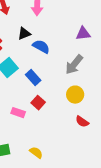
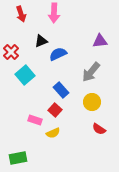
blue semicircle: (41, 47) -> (58, 54), turned -54
blue rectangle: (33, 78) -> (61, 90), moved
yellow semicircle: (36, 153) -> (53, 133), moved, turned 120

